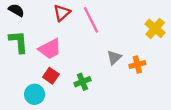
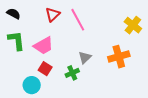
gray triangle: (114, 57) -> (85, 58), moved
orange cross: (137, 65) -> (119, 57), size x1.5

